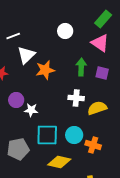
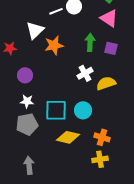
white line: (13, 36) -> (56, 11), moved
white cross: (76, 98) -> (85, 73), turned -35
white star: (31, 110) -> (27, 101), moved
orange cross: (93, 145) -> (102, 137), moved

